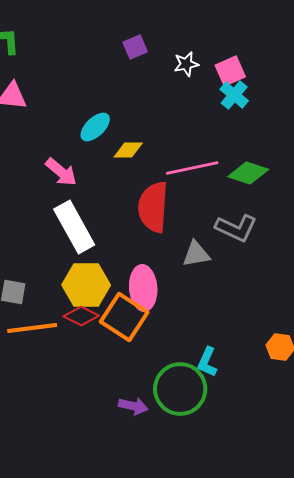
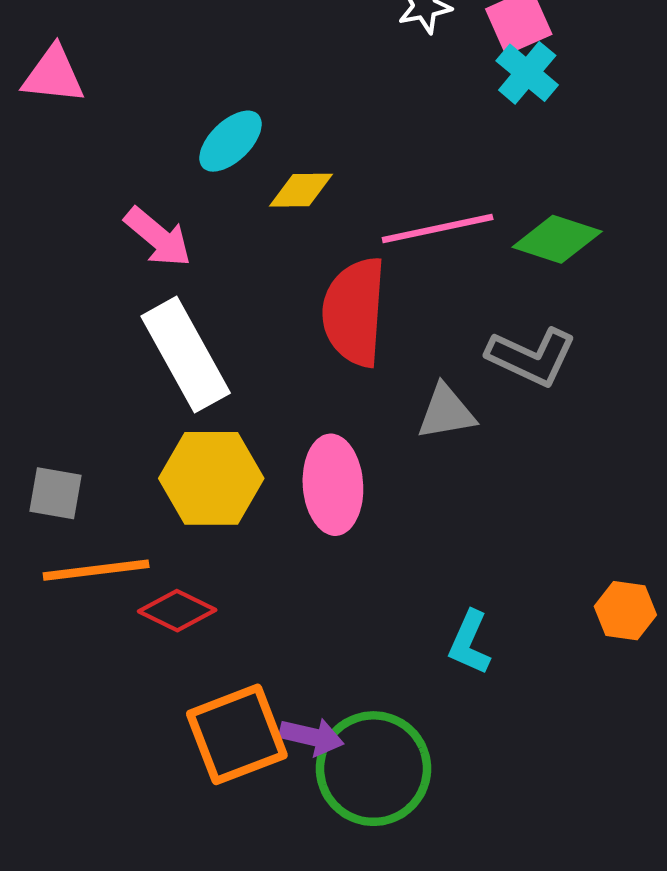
red diamond: (81, 316) -> (177, 611), moved
orange square: (124, 317) -> (237, 734), moved, turned 36
green circle: (180, 389) -> (373, 769), moved

